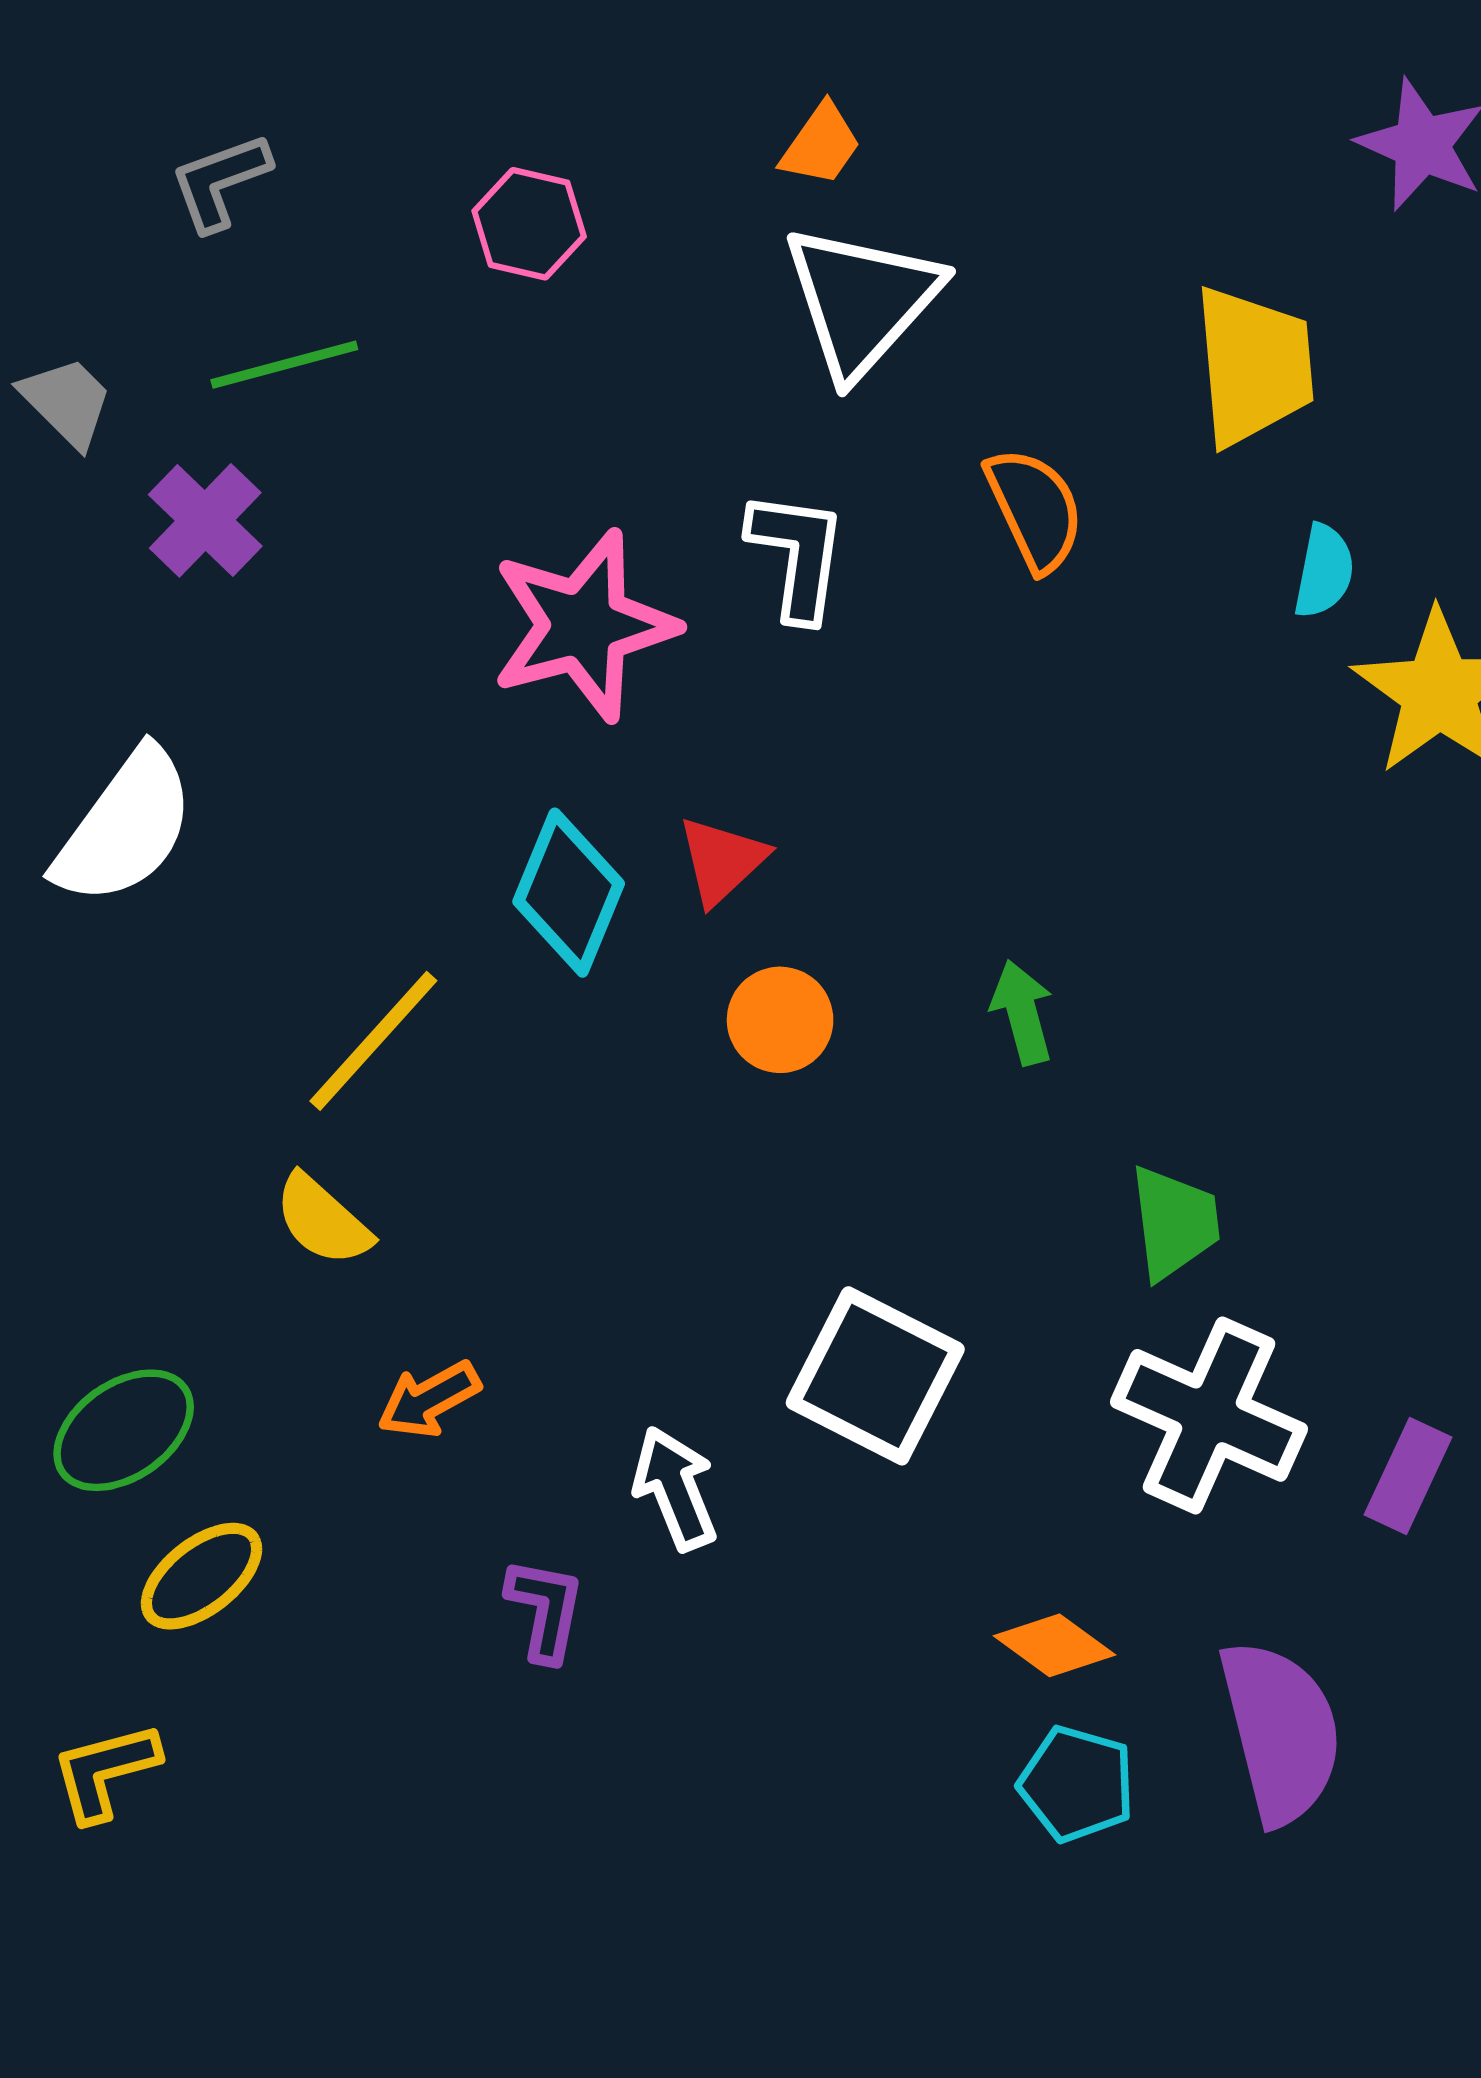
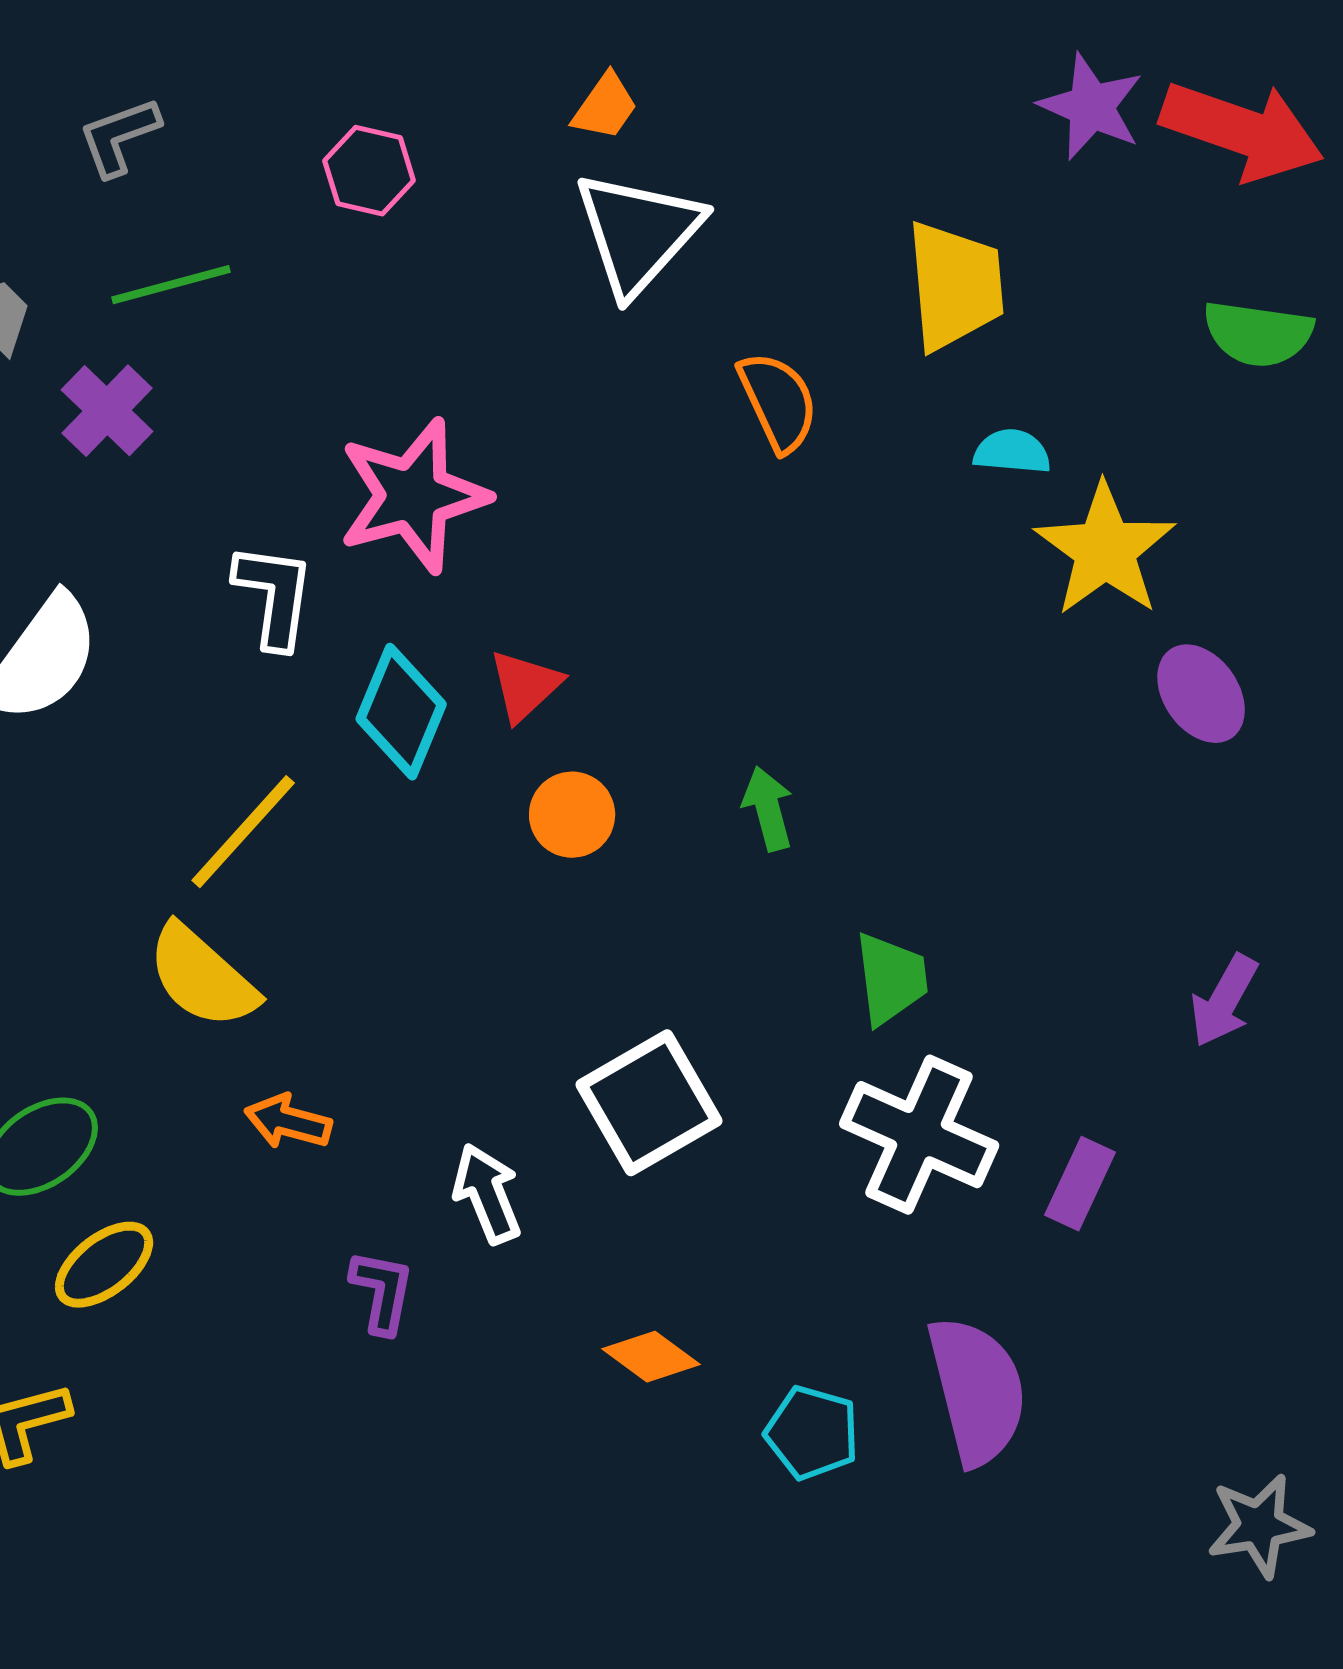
white L-shape: (797, 555) -> (274, 596), moved
cyan semicircle: (1324, 571) -> (1012, 452), turned -96
yellow semicircle: (323, 1220) -> (202, 977), size x1.4
white square: (875, 1376) -> (649, 1103), turned 33
orange arrow: (429, 1399) -> (288, 1122), turned 44
orange diamond: (1054, 1645) -> (651, 1357), moved

